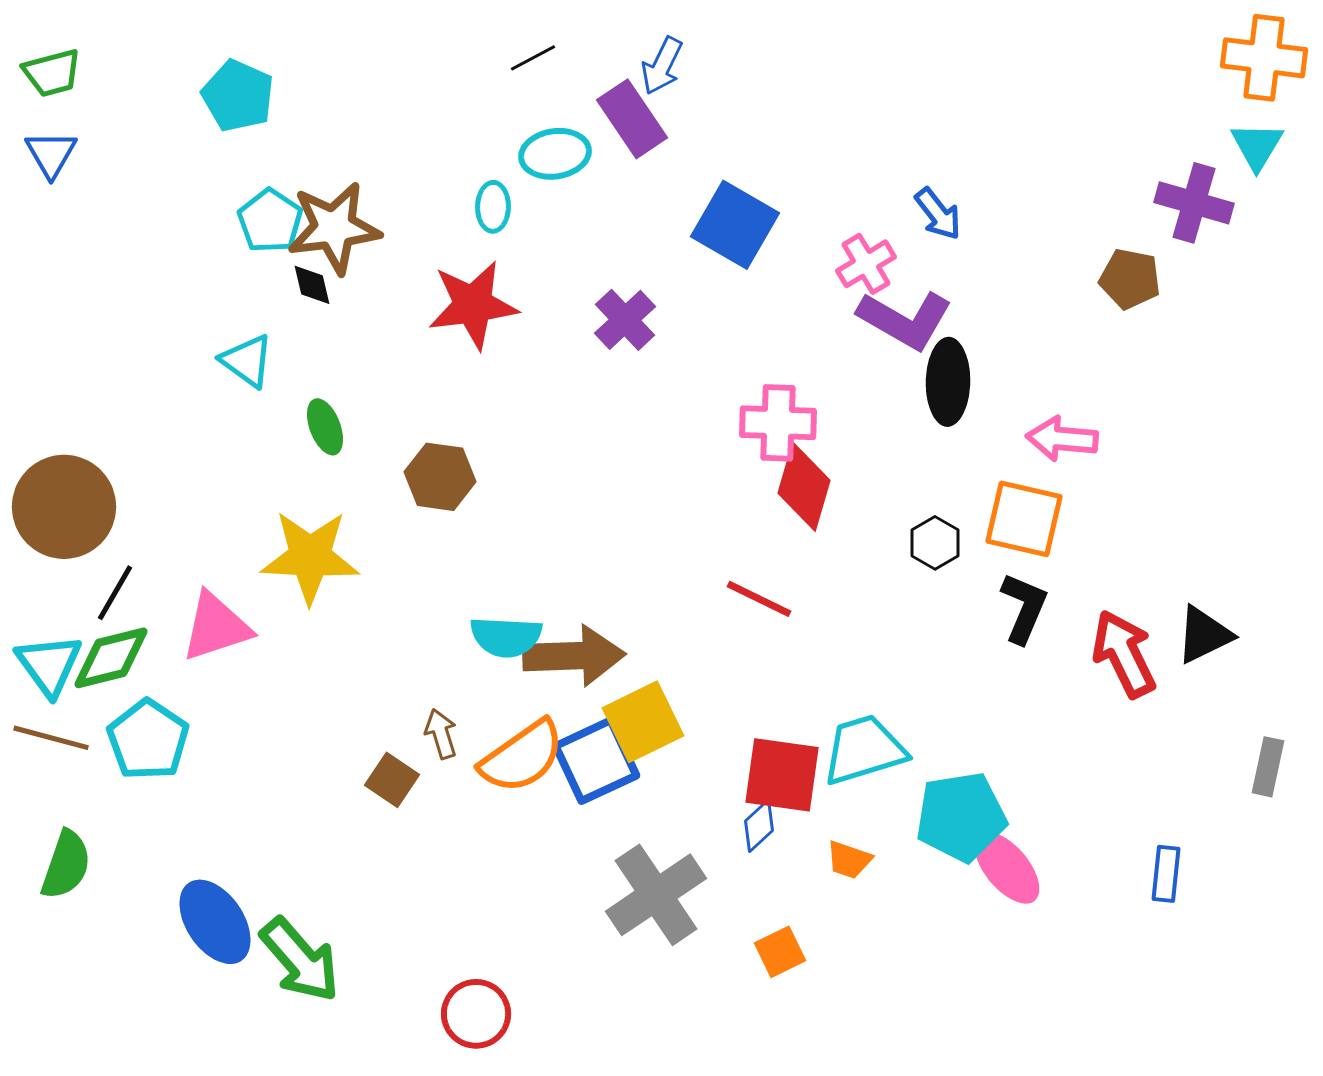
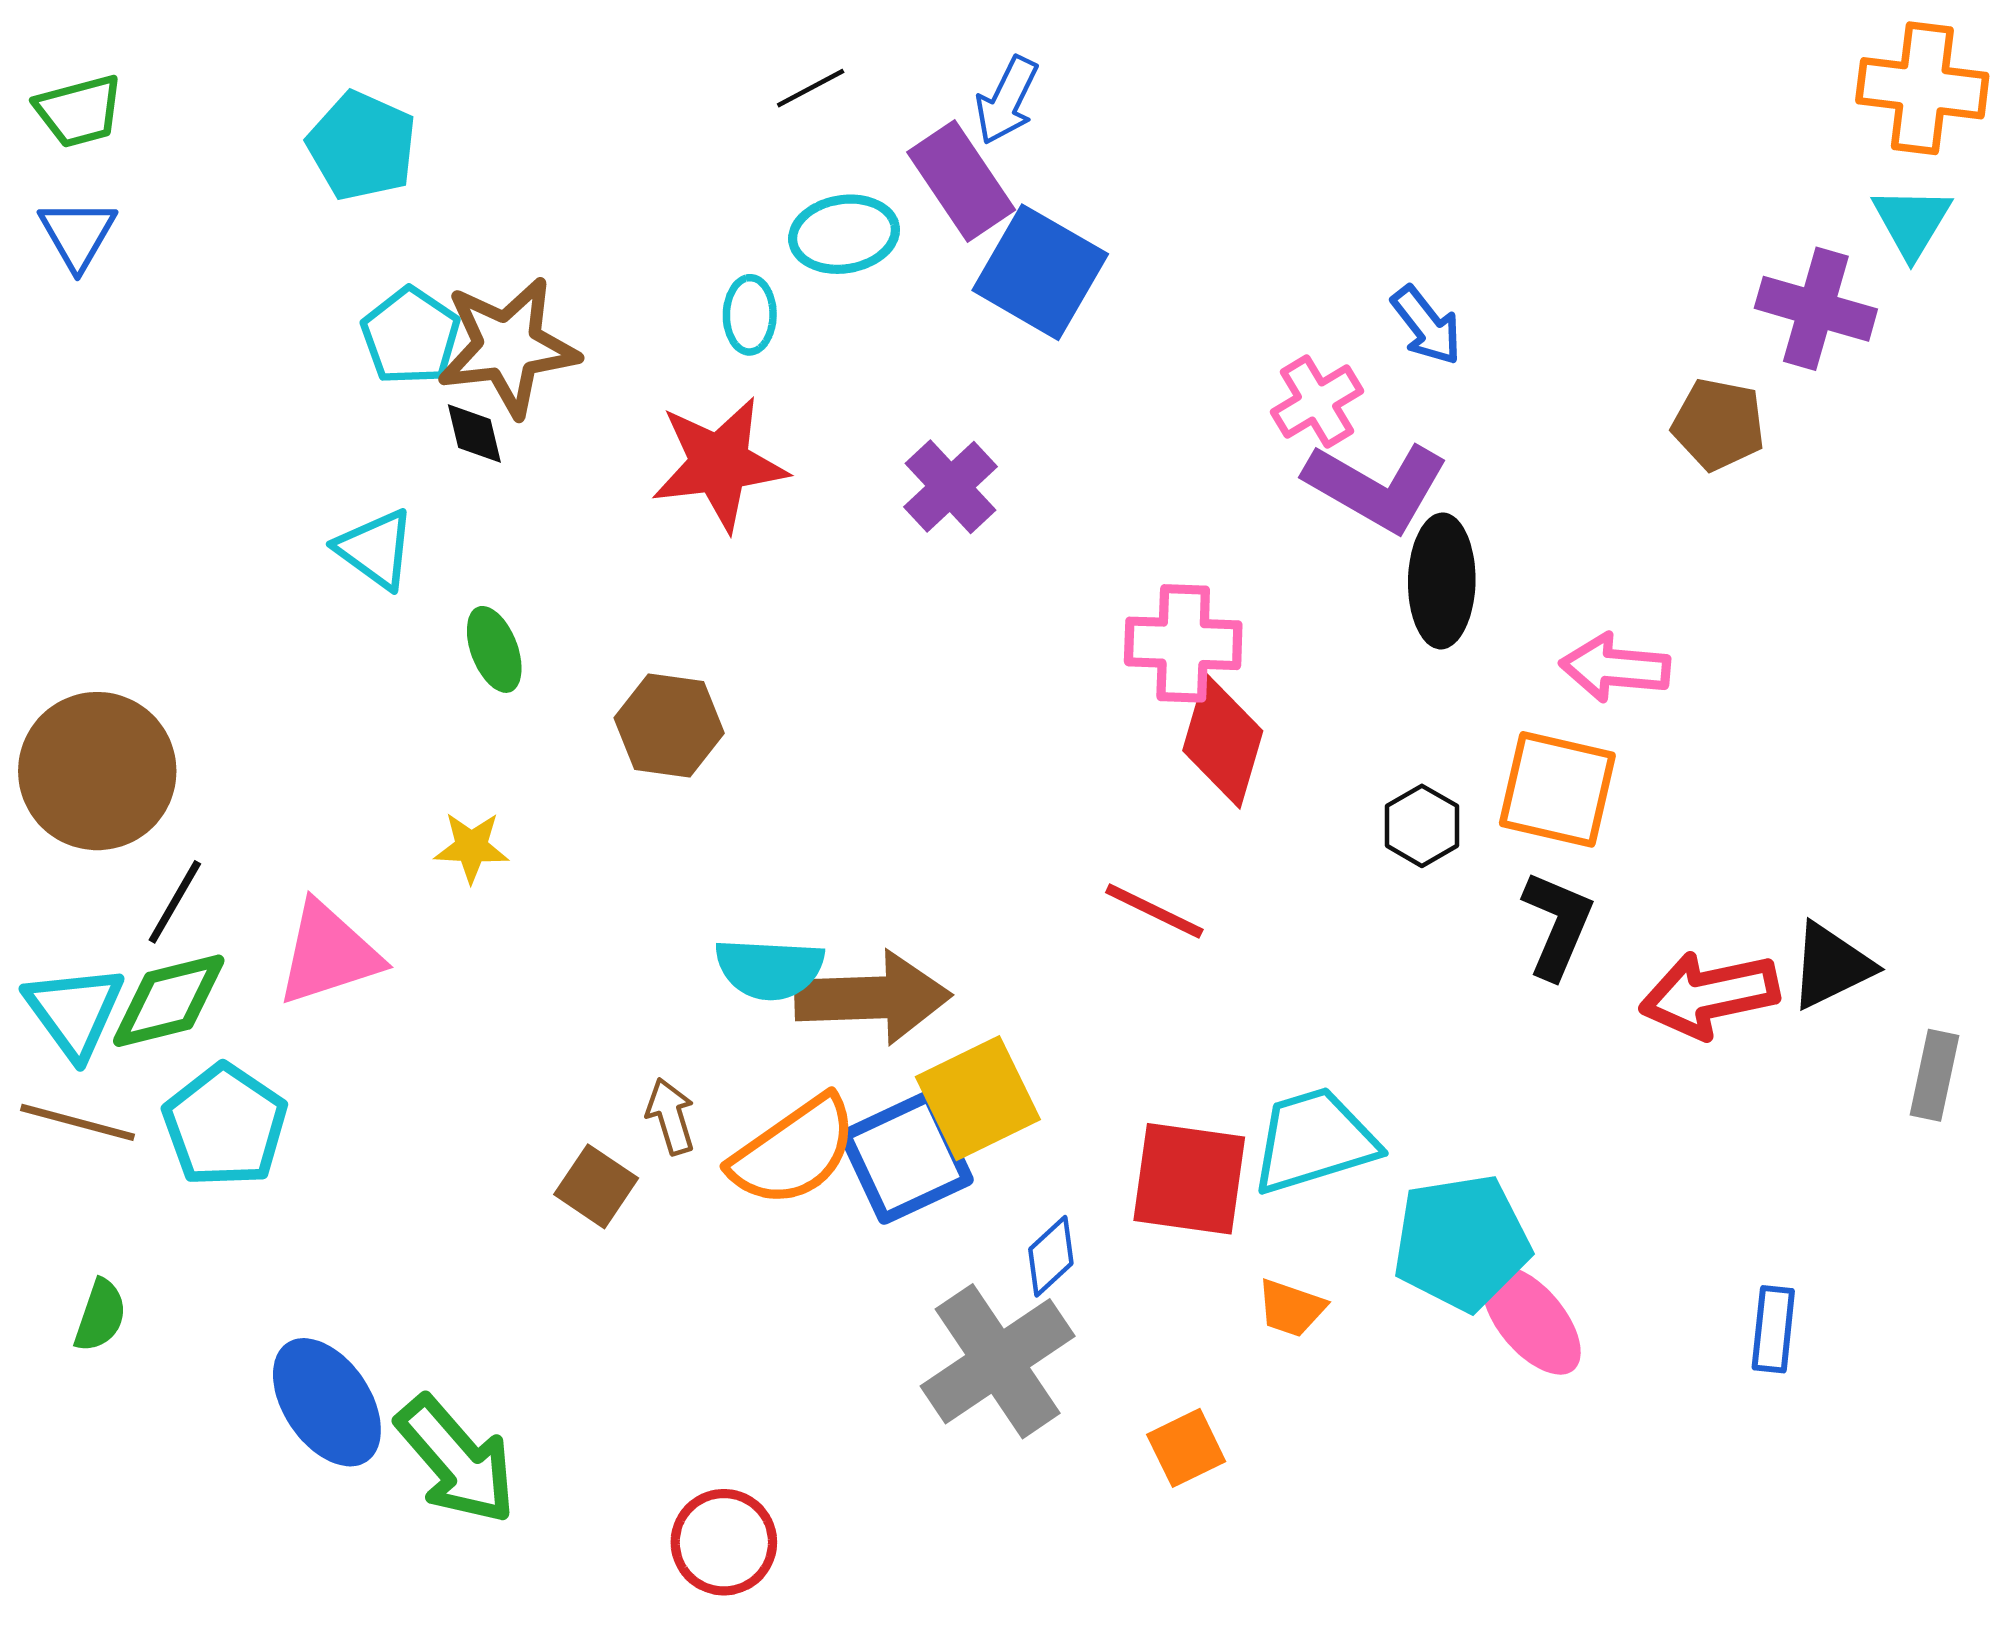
blue square: (735, 225) -> (1040, 272), moved
yellow star: (310, 557) -> (471, 847), size x0.5
red arrow: (1124, 654) -> (1709, 995), turned -76
gray rectangle: (1268, 767) -> (1935, 1075), moved
blue diamond: (759, 826) -> (1051, 1256), moved
green semicircle: (66, 865) -> (100, 1316), size x0.7

